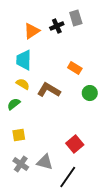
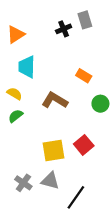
orange triangle: (32, 31) -> (16, 34), moved
yellow semicircle: (23, 84) -> (15, 94), moved
yellow square: (19, 135) -> (54, 151), moved, size x1.5
red square: (75, 144) -> (84, 145), moved

